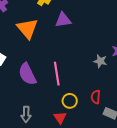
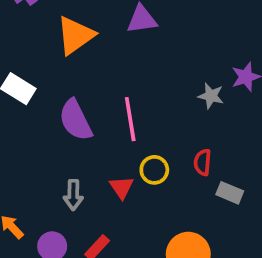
orange triangle: (27, 28) -> (75, 35), turned 35
red triangle: (60, 118) -> (121, 187), moved

